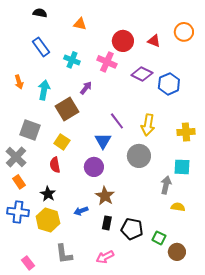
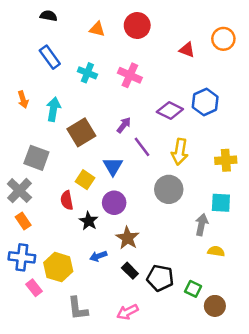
red circle: (123, 41) -> (137, 25), moved
purple diamond: (142, 74) -> (170, 110), moved
purple arrow: (86, 88) -> (124, 125), moved
blue triangle: (103, 141) -> (113, 166), moved
yellow square: (62, 142) -> (85, 180), moved
black star: (48, 194) -> (89, 221), moved
black rectangle: (107, 223) -> (130, 271), turned -56
pink rectangle: (28, 263) -> (34, 288), moved

